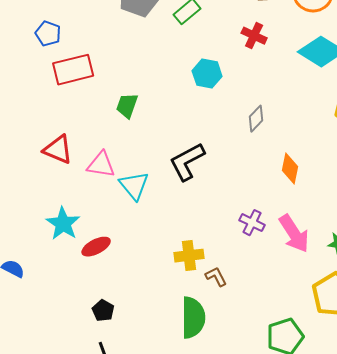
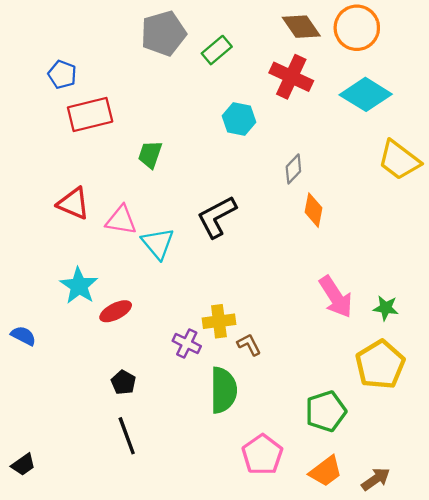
red cross: (254, 36) -> (291, 77), size x1.5
orange diamond: (290, 169) -> (313, 210), moved
purple cross: (252, 223) -> (187, 343), moved

